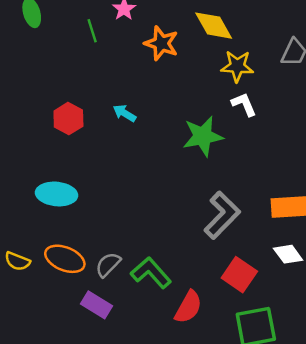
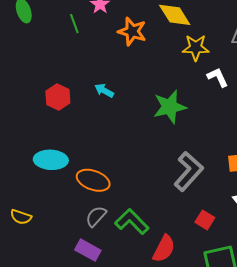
white L-shape: (244, 104) -> (218, 77), moved
orange ellipse: (65, 259) -> (93, 180), moved
red square: (239, 275) -> (205, 220), size x0.7

